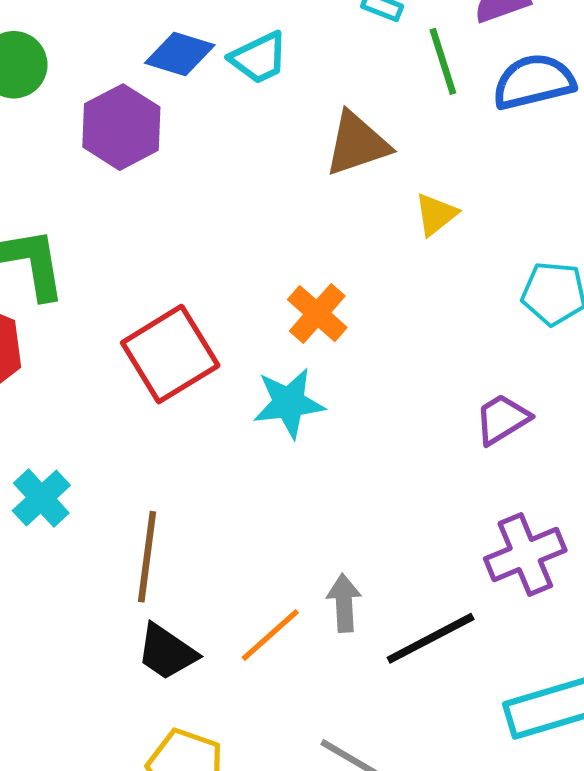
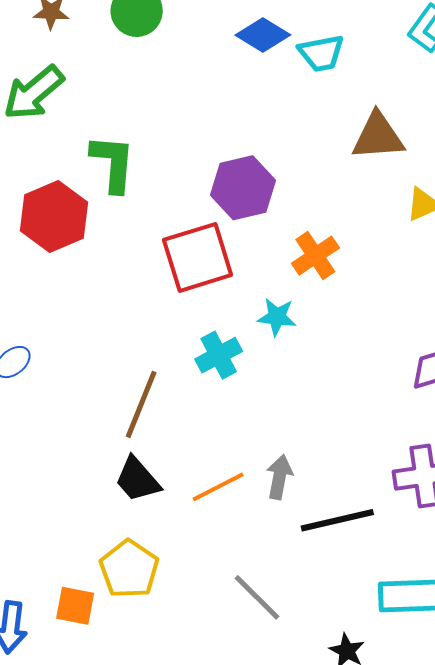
purple hexagon: (121, 127) -> (243, 188), moved
cyan star: (289, 403) -> (277, 317), size x0.7
cyan cross: (41, 498) -> (219, 355), moved

